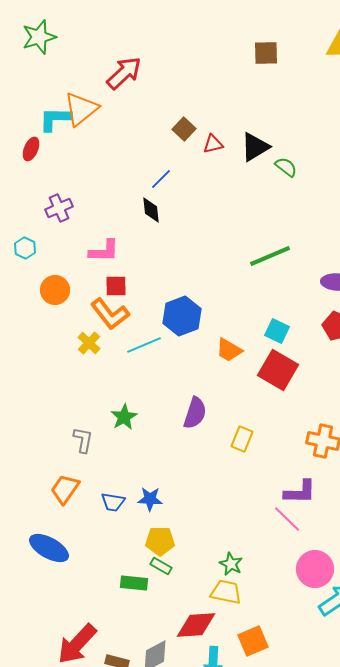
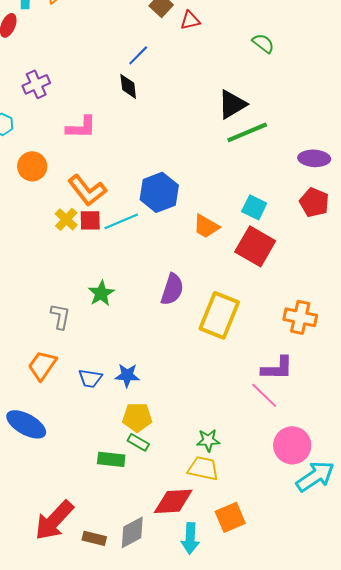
black triangle: (255, 147) -> (232, 104), moved
red square: (116, 286) -> (90, 220), moved
yellow rectangle: (242, 439) -> (219, 315), size x1.8
green star: (231, 564) -> (208, 440), turned -30

